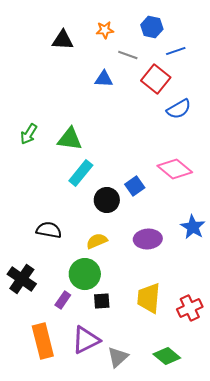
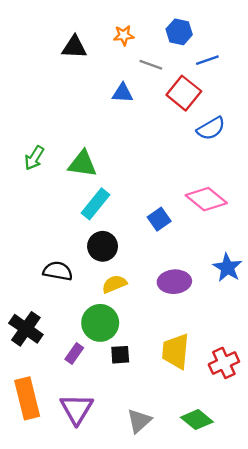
black circle: (107, 200) -> (103, 246), moved
purple triangle: (86, 340) -> (77, 409), moved, turned -32
orange rectangle: (43, 341) -> (27, 398), moved

